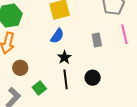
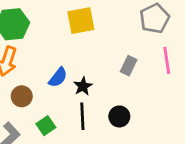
blue semicircle: (57, 36) -> (58, 77), moved
gray rectangle: (97, 40) -> (129, 66), turned 32

